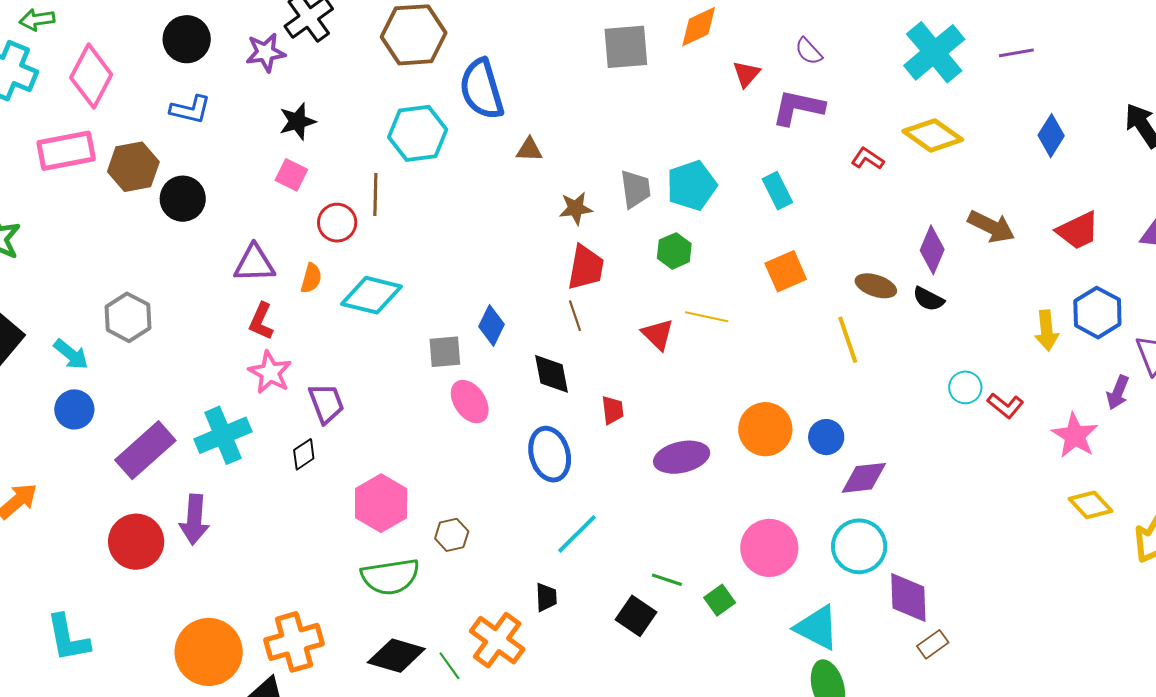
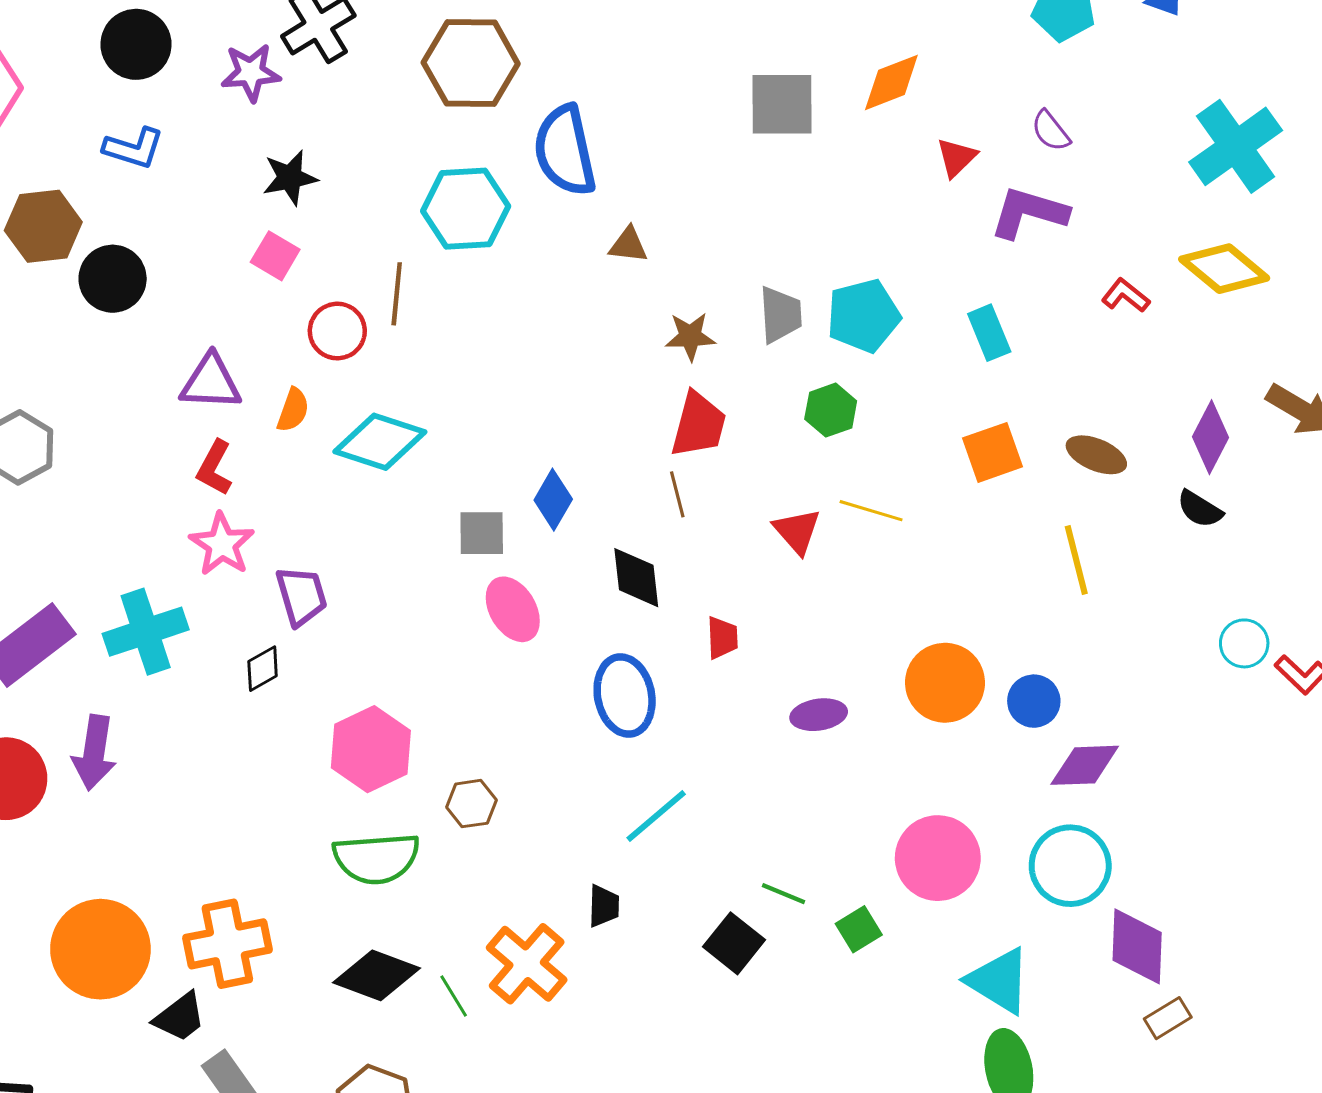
brown ellipse: (876, 286) -> (1096, 455), moved
purple ellipse: (682, 457) -> (819, 715), size x0.7

